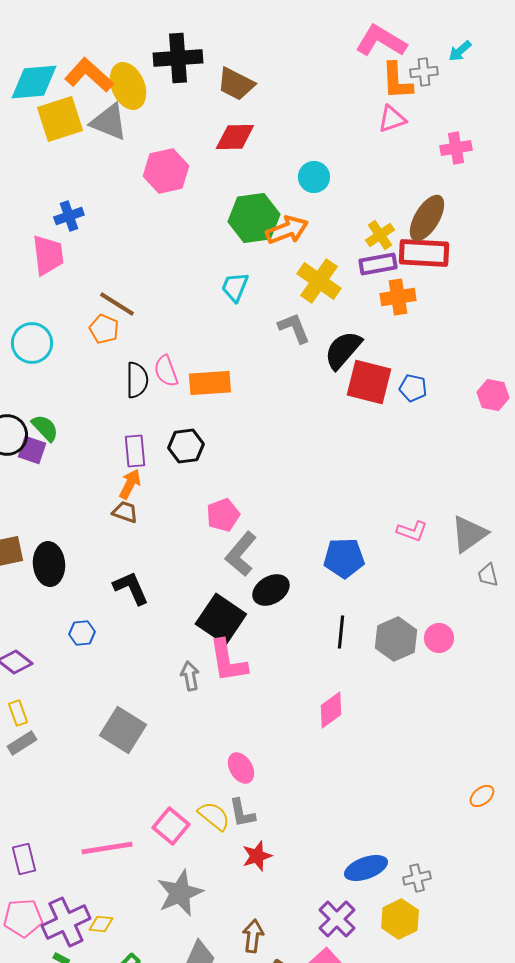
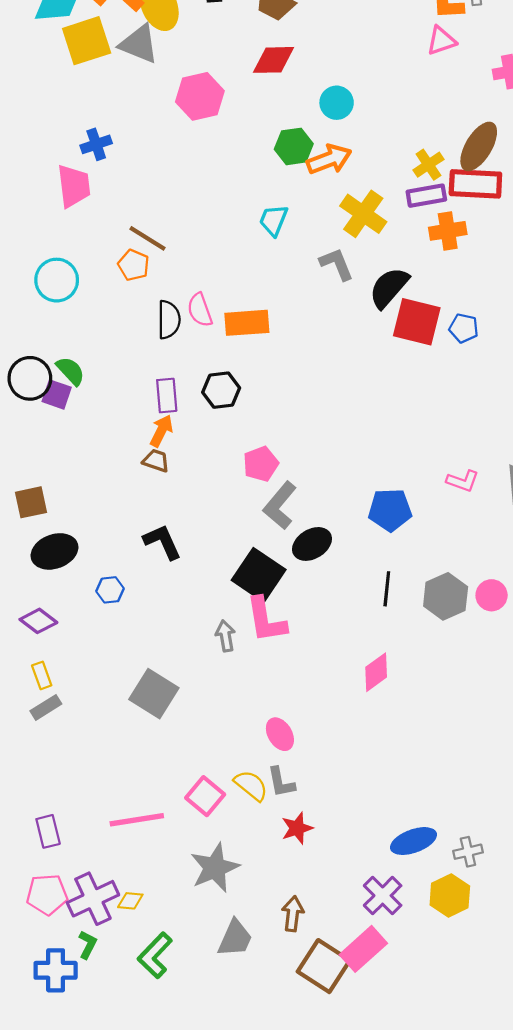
cyan circle: (314, 177) -> (337, 103), moved
green hexagon: (254, 218) -> (294, 146), size x0.7
black ellipse: (49, 564) -> (54, 551), moved, turned 75

